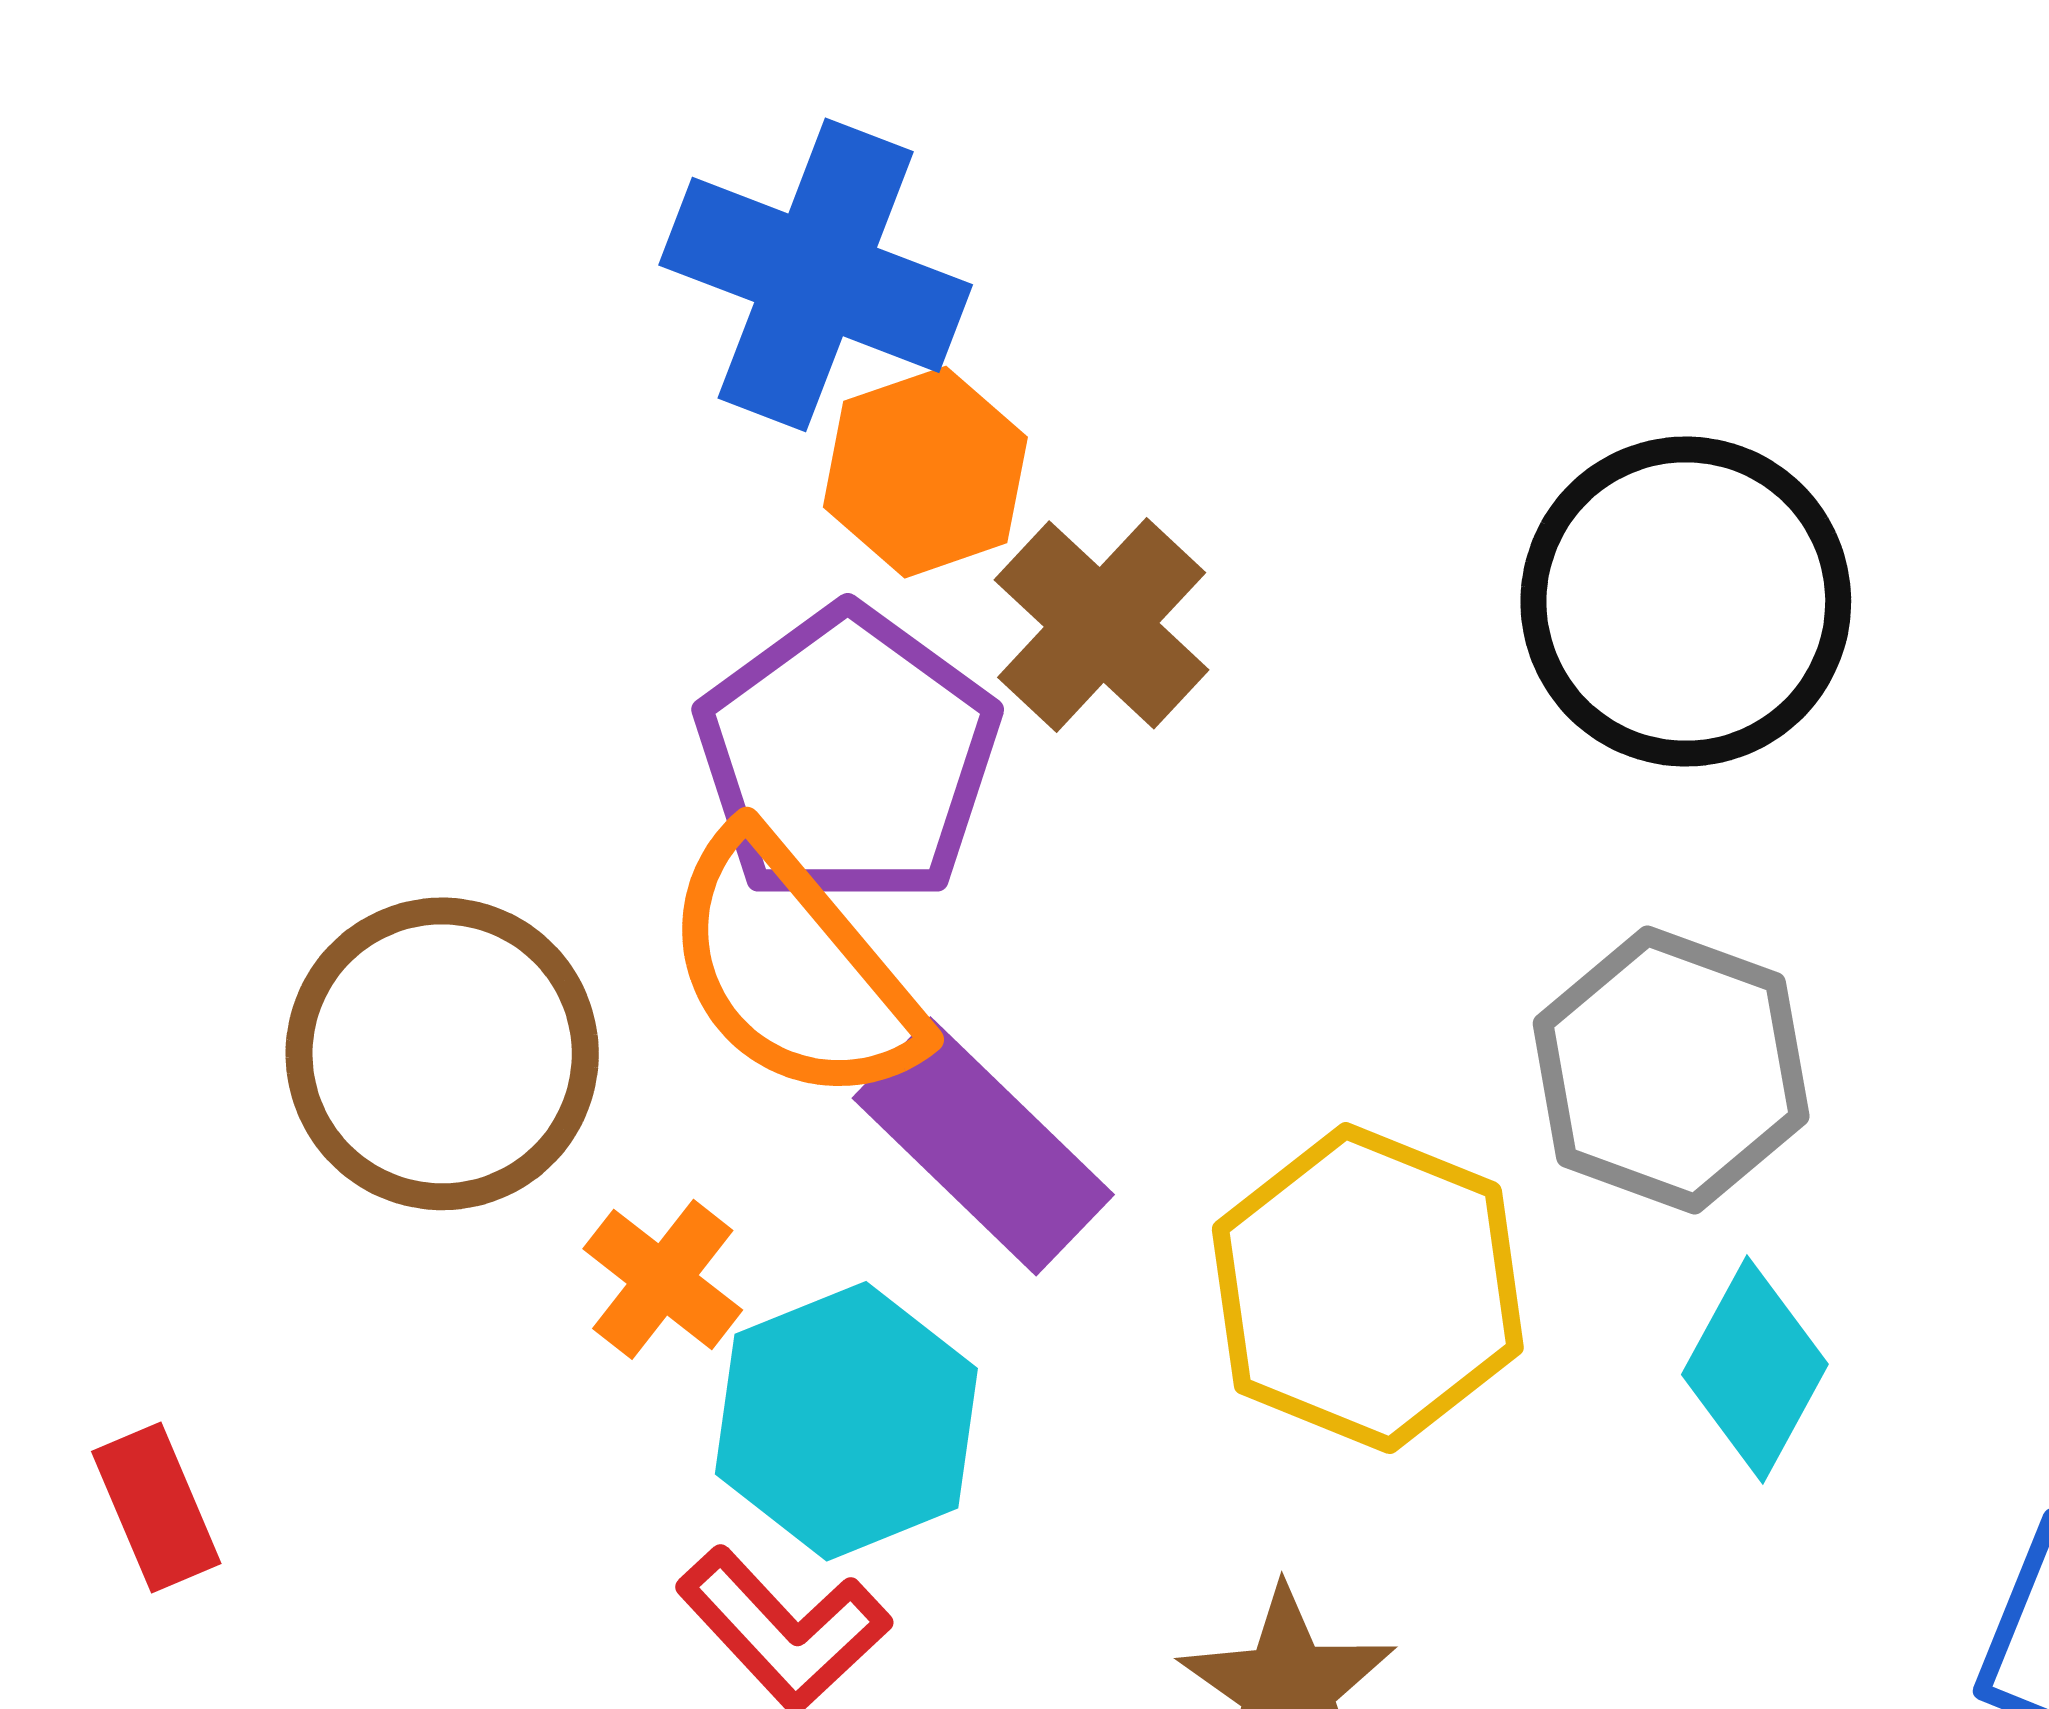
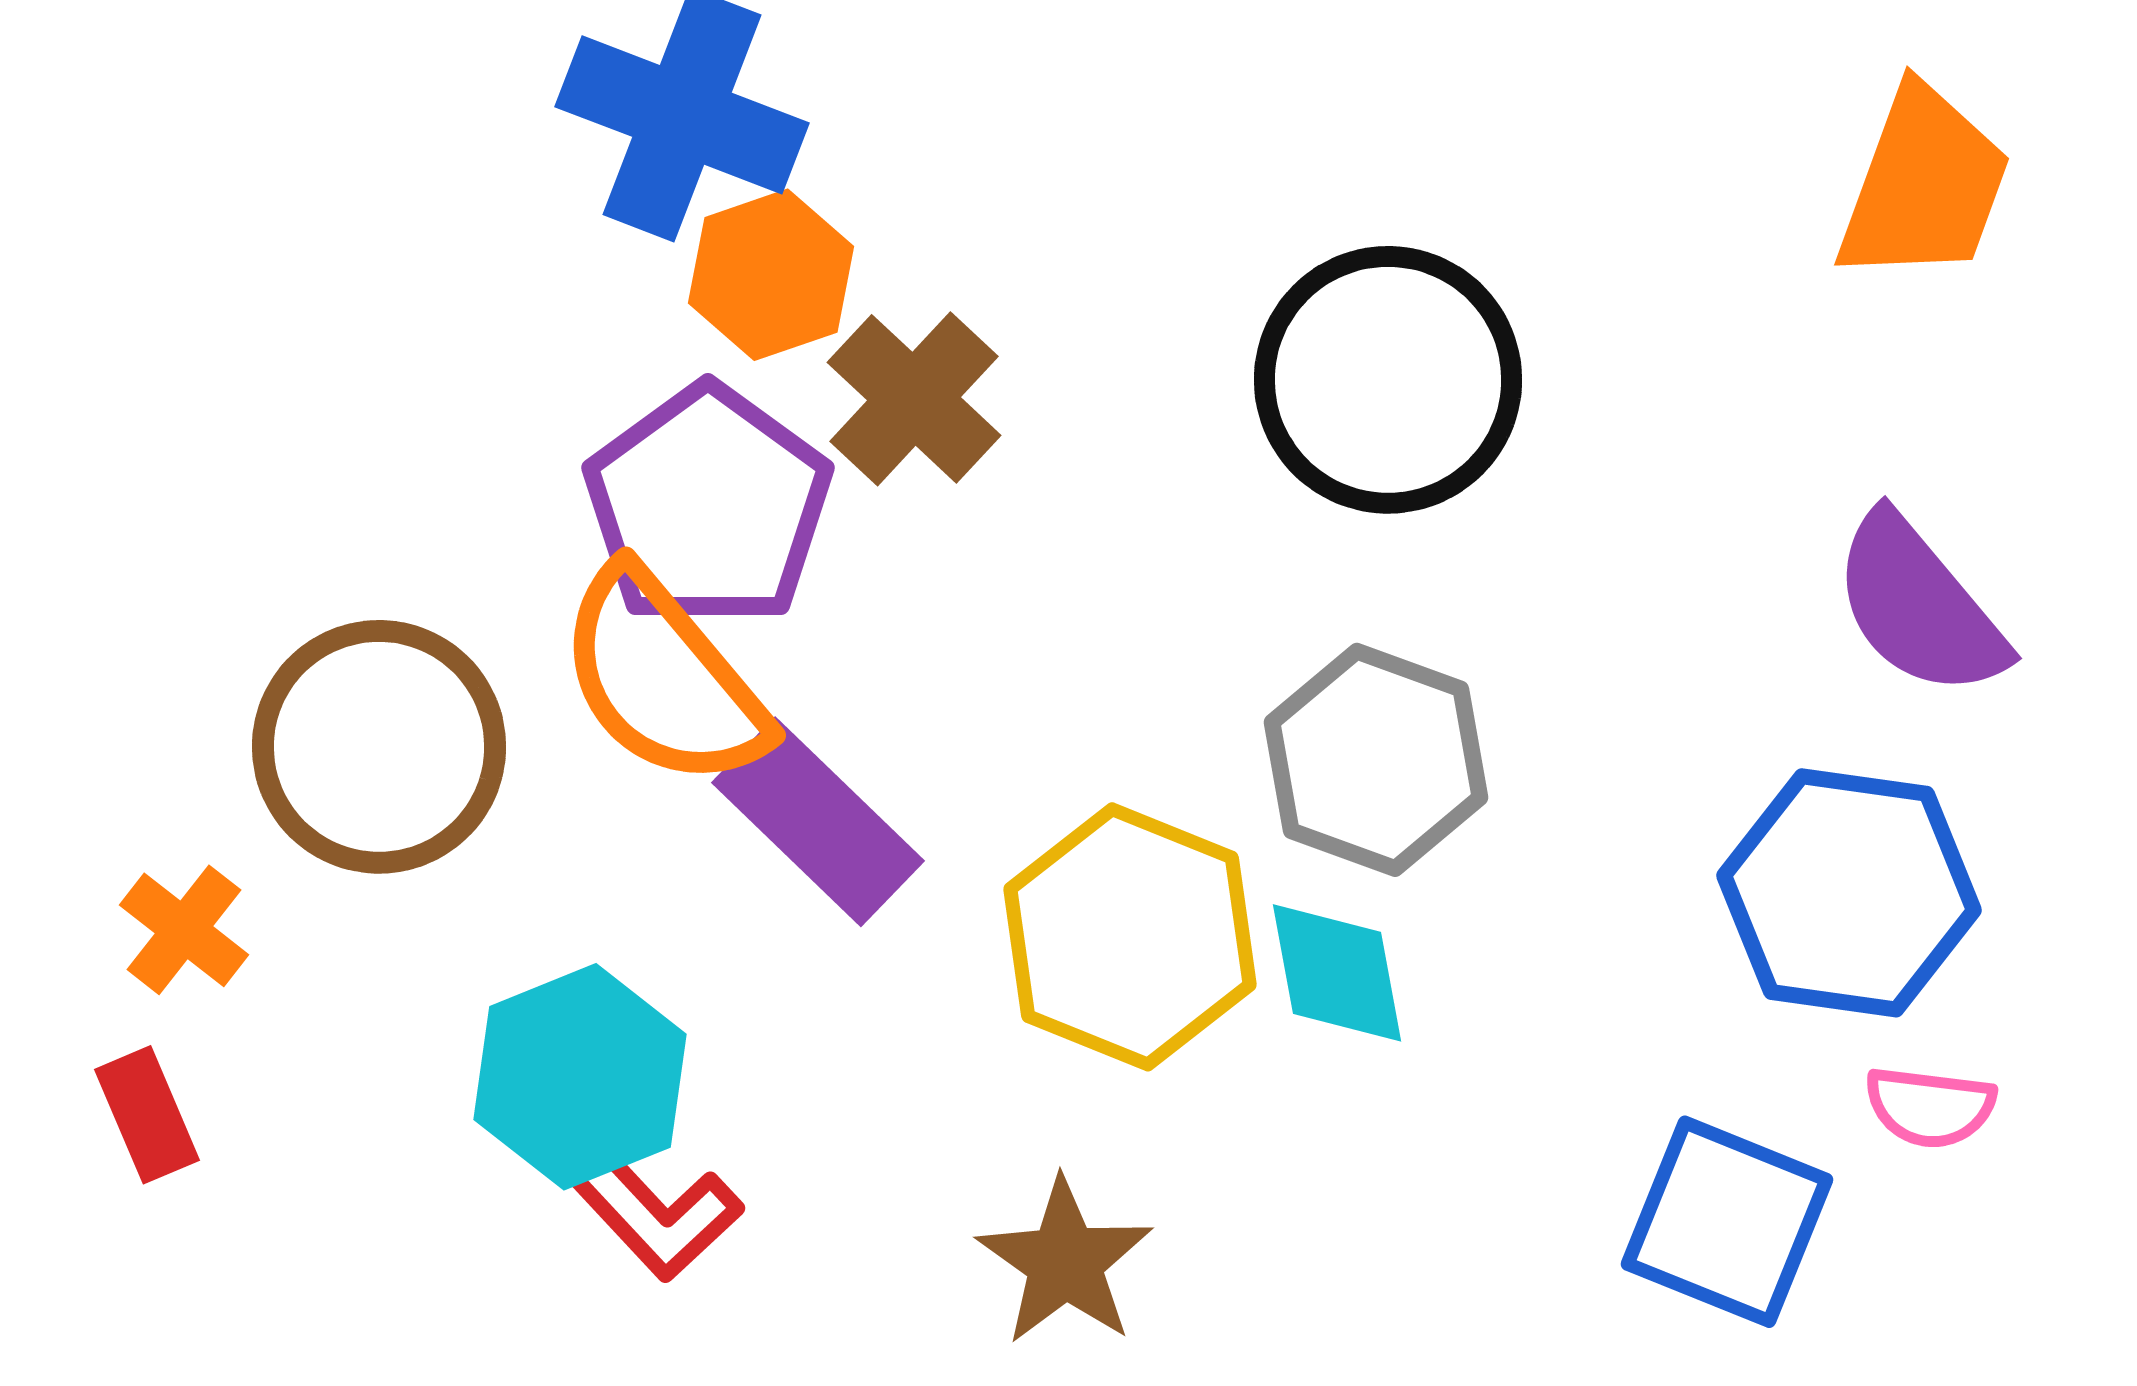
orange cross: (663, 1279) -> (184, 930), moved
cyan diamond: (1755, 1369) -> (1337, 973), moved, turned -39
cyan hexagon: (846, 1421) -> (580, 1077), moved

